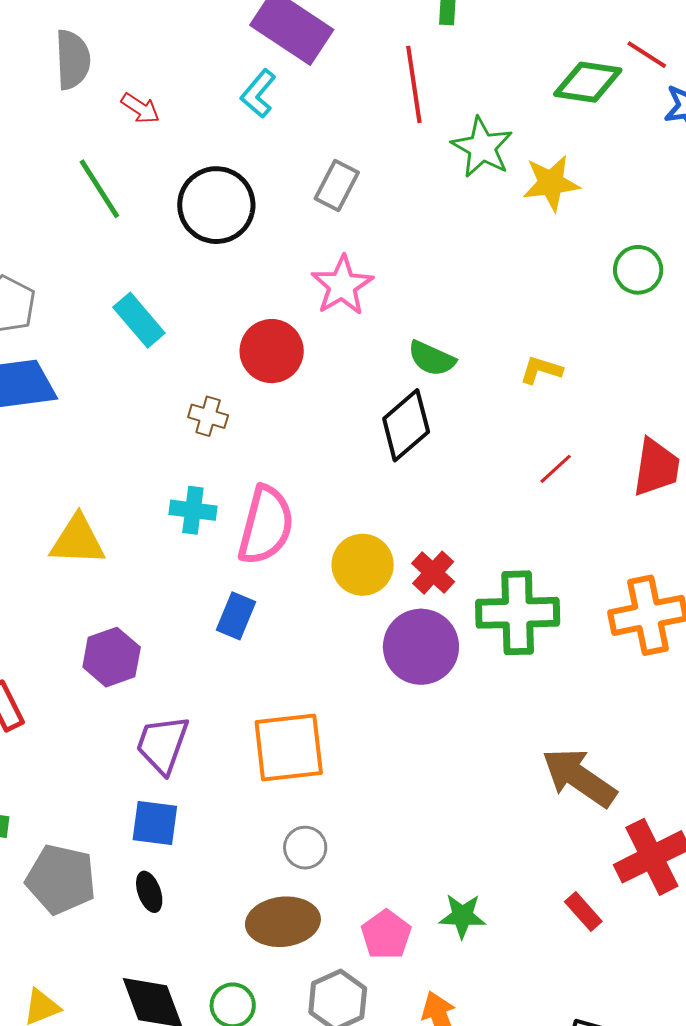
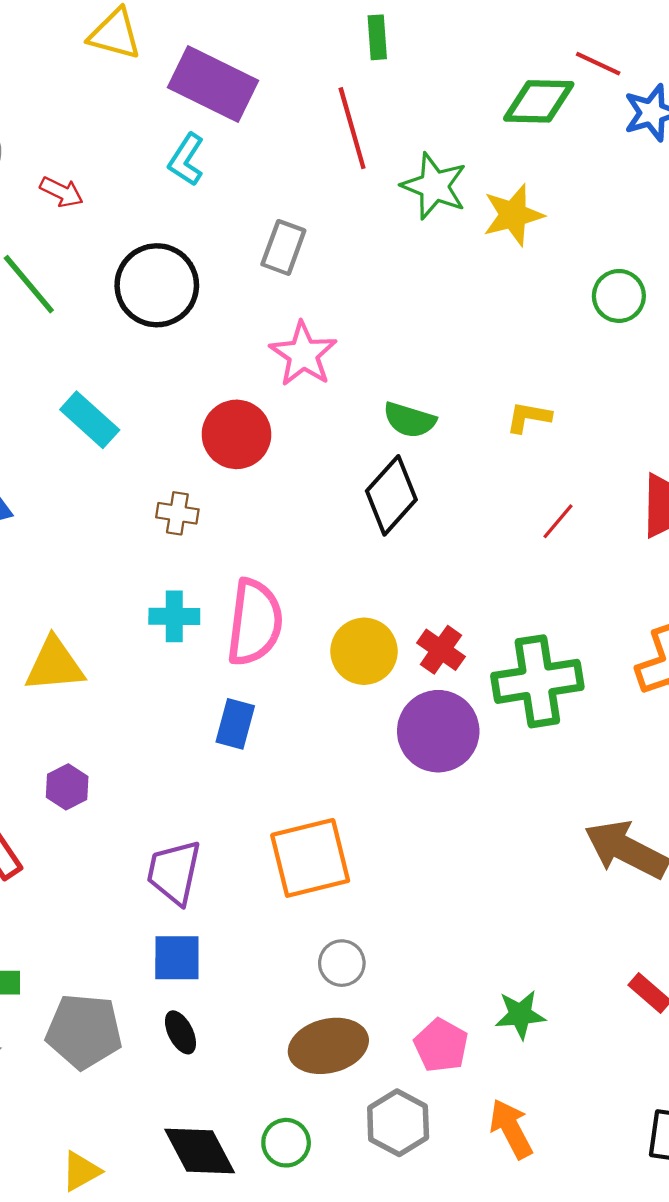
purple hexagon: (112, 657) -> (67, 787), moved, size x0.7

